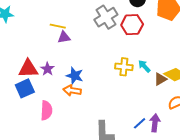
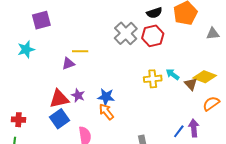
purple triangle: (64, 37) -> (68, 64), moved
brown triangle: (160, 79) -> (191, 84), turned -32
orange arrow: (72, 90) -> (106, 112), turned 54

